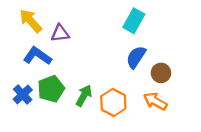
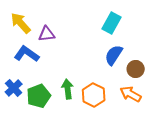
green pentagon: (51, 89) -> (39, 96), moved
green arrow: (84, 96) -> (68, 89), turned -36

